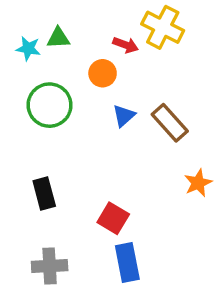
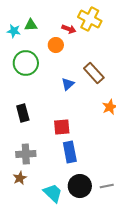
blue triangle: (124, 116) -> (68, 84), moved
red square: (113, 218) -> (62, 127), turned -36

